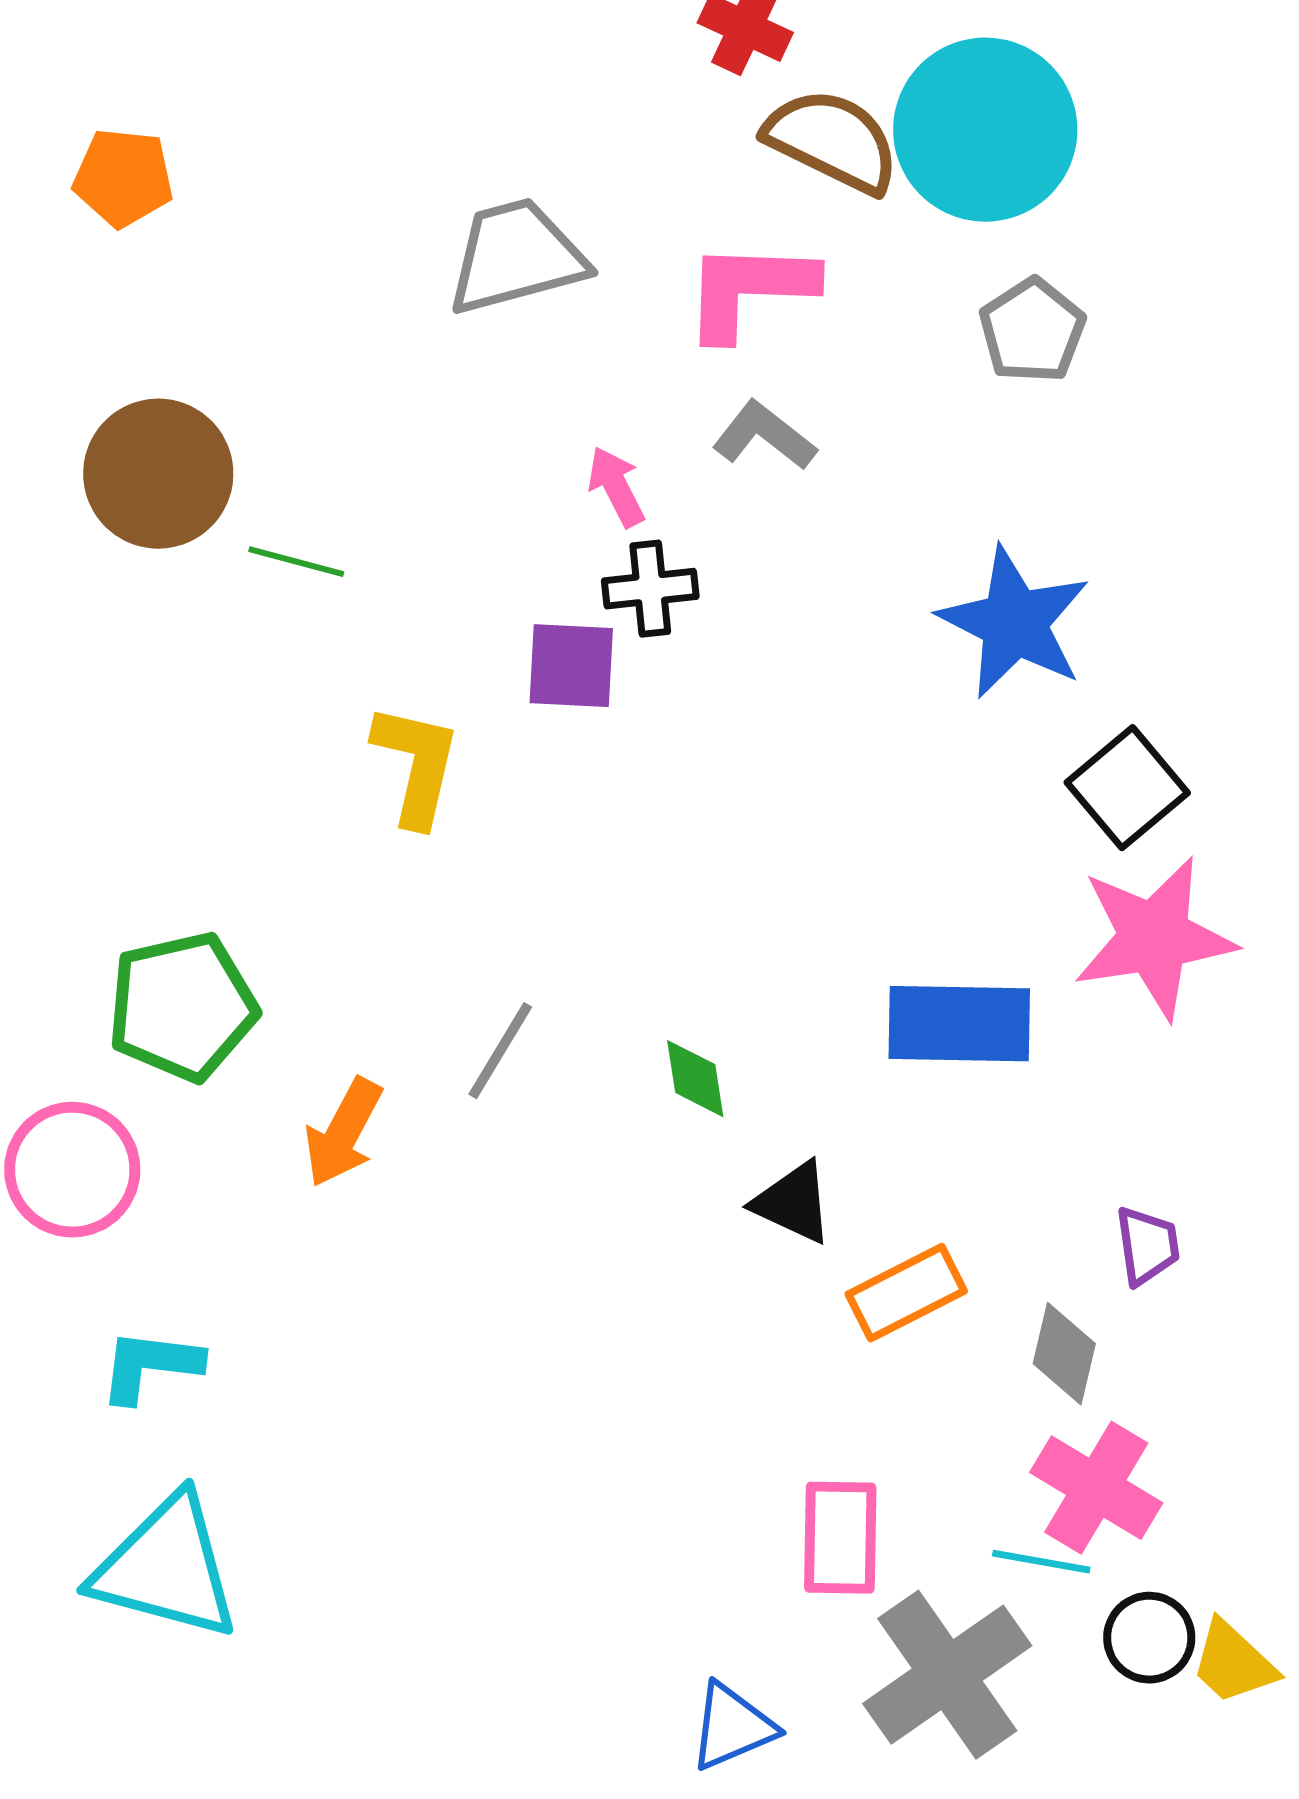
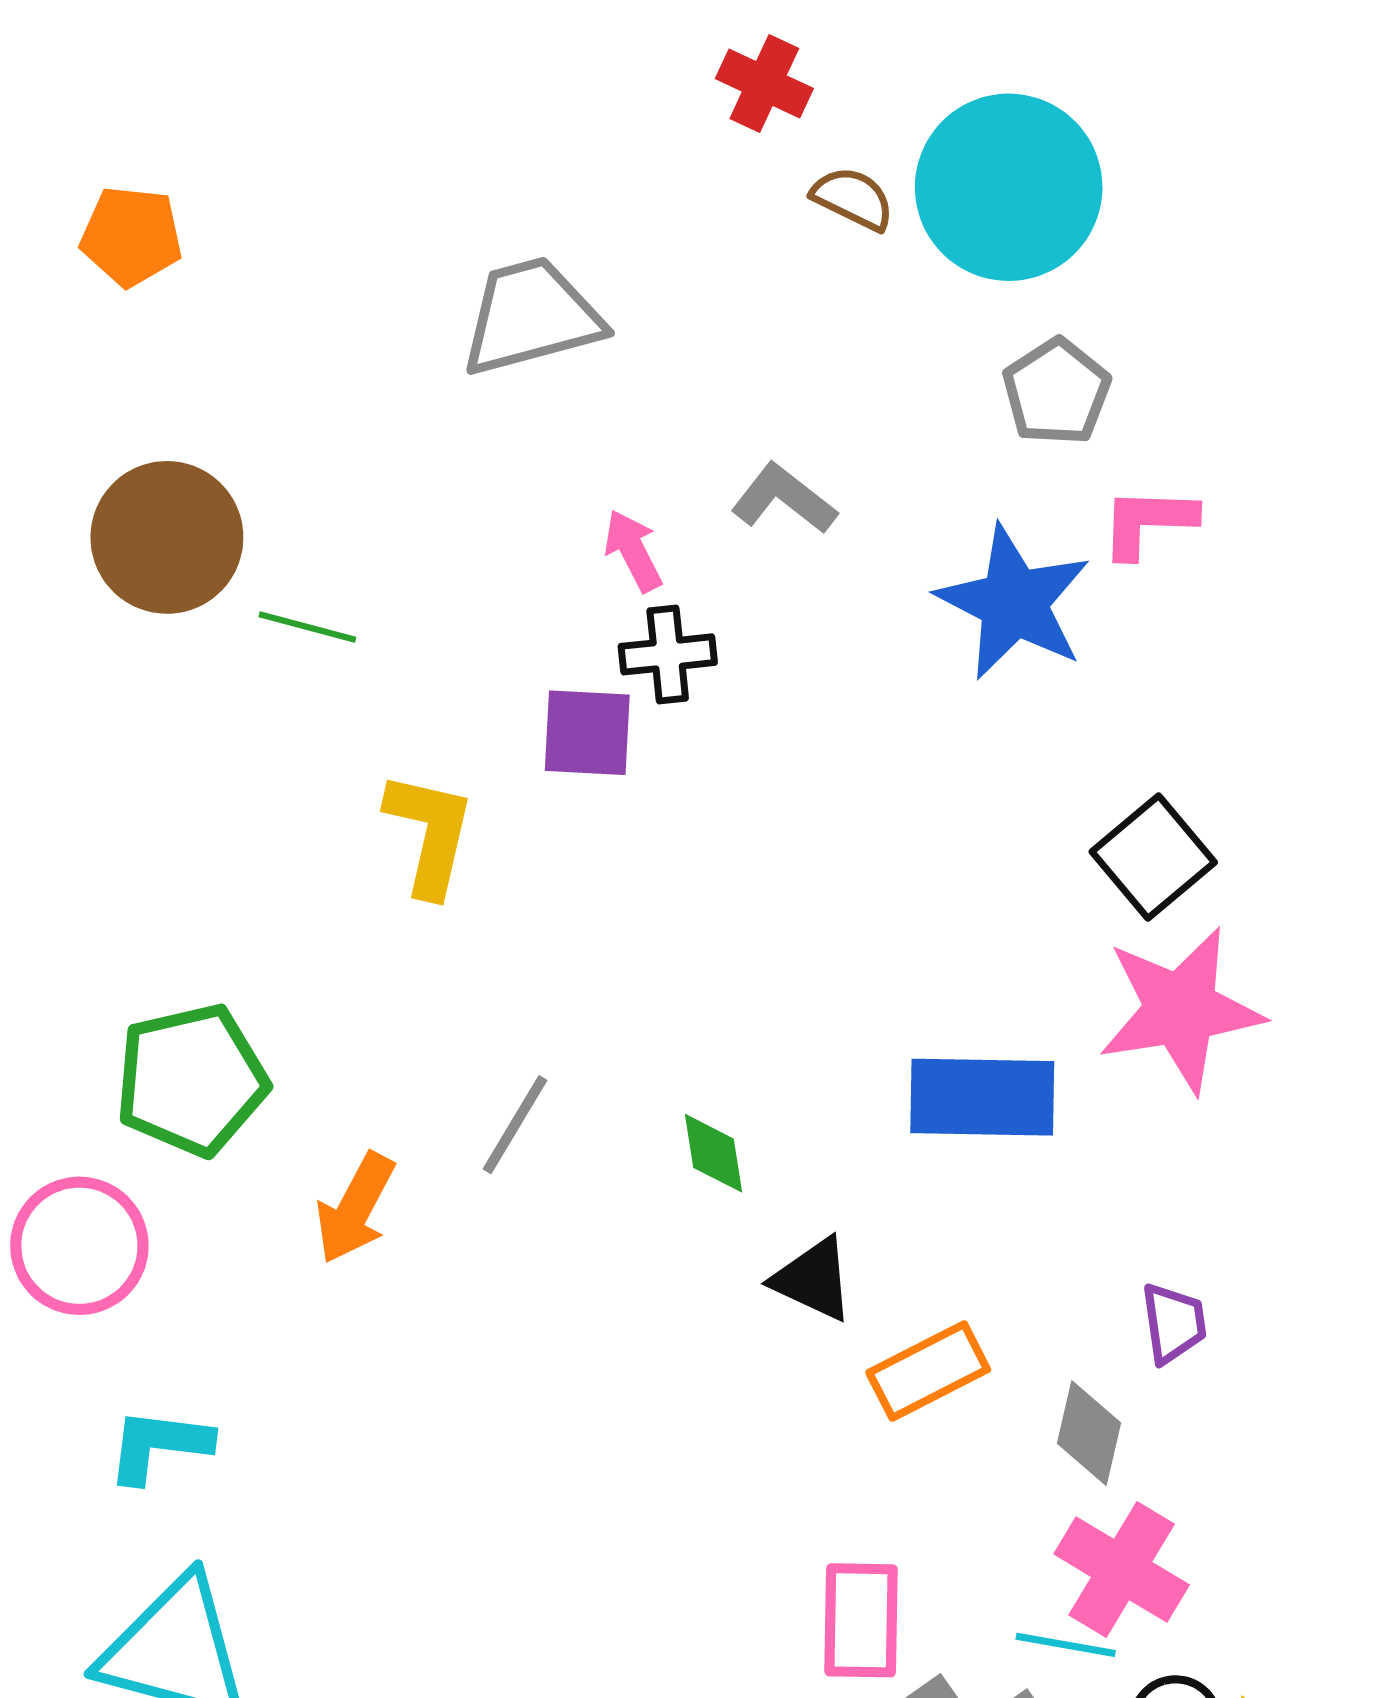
brown semicircle: (832, 141) -> (853, 198), size x0.6
pink L-shape: (749, 290) -> (1148, 522), moved, size x0.7
blue star: (1014, 623) -> (1014, 603), moved

